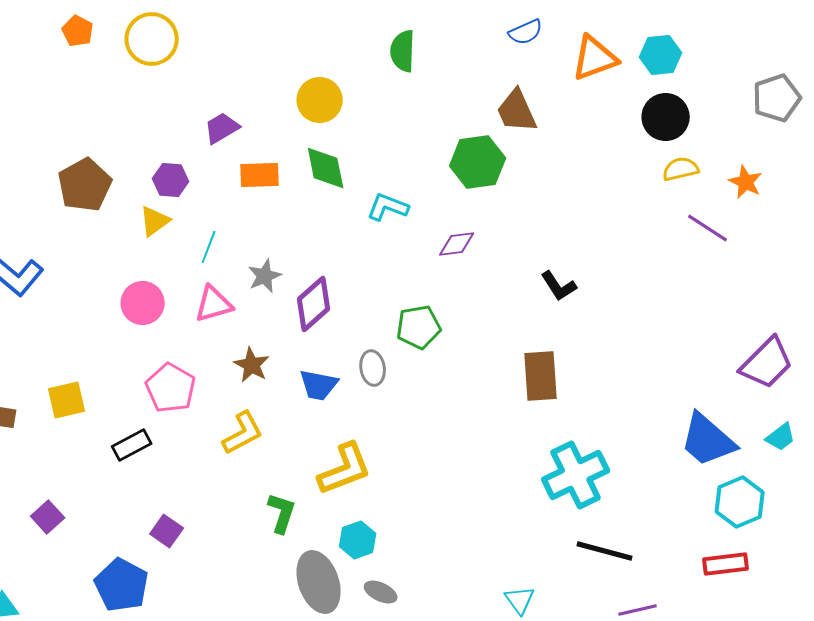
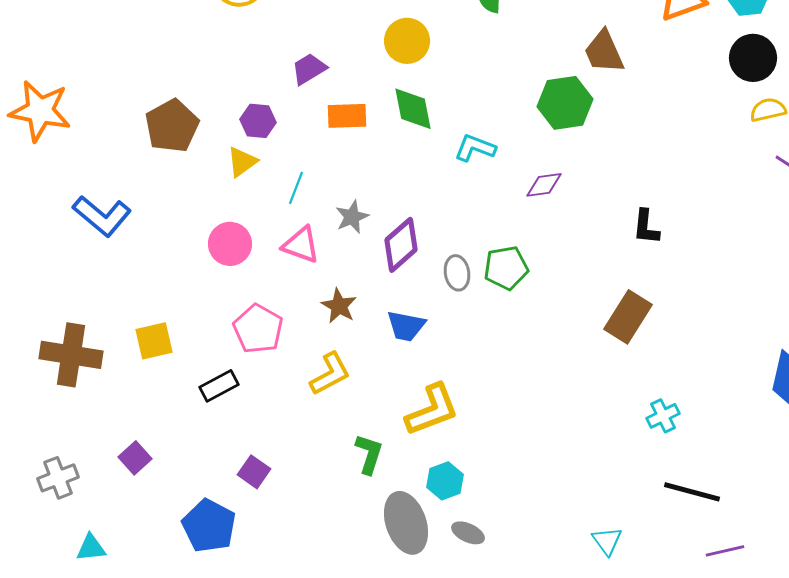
black L-shape: (559, 286) -> (646, 227), turned 39
pink triangle: (214, 304) -> (301, 245), turned 36
gray ellipse: (373, 368) -> (457, 273), moved
brown rectangle: (541, 376) -> (628, 317), turned 36
cyan cross: (576, 475) -> (663, 416), size x0.5

